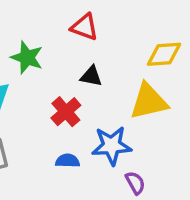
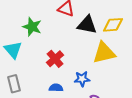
black triangle: (91, 76) -> (87, 25), moved, size x1.5
blue star: (112, 146) -> (82, 79), size x0.7

